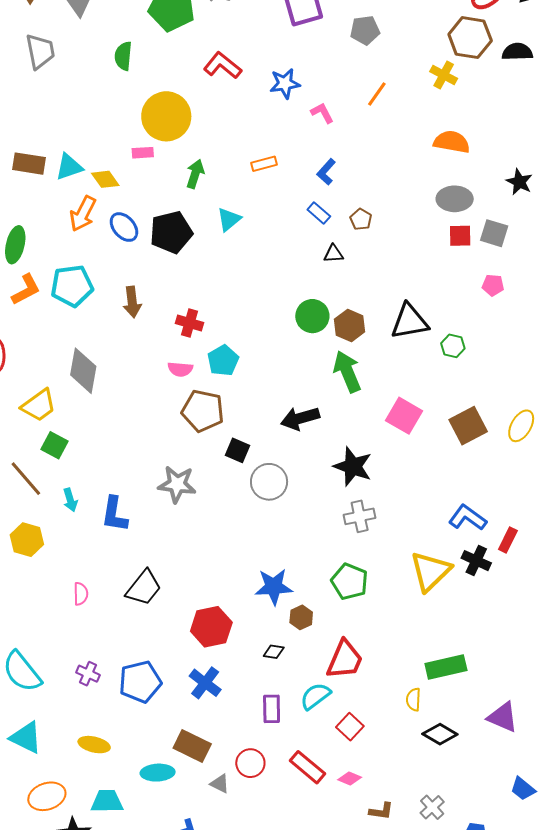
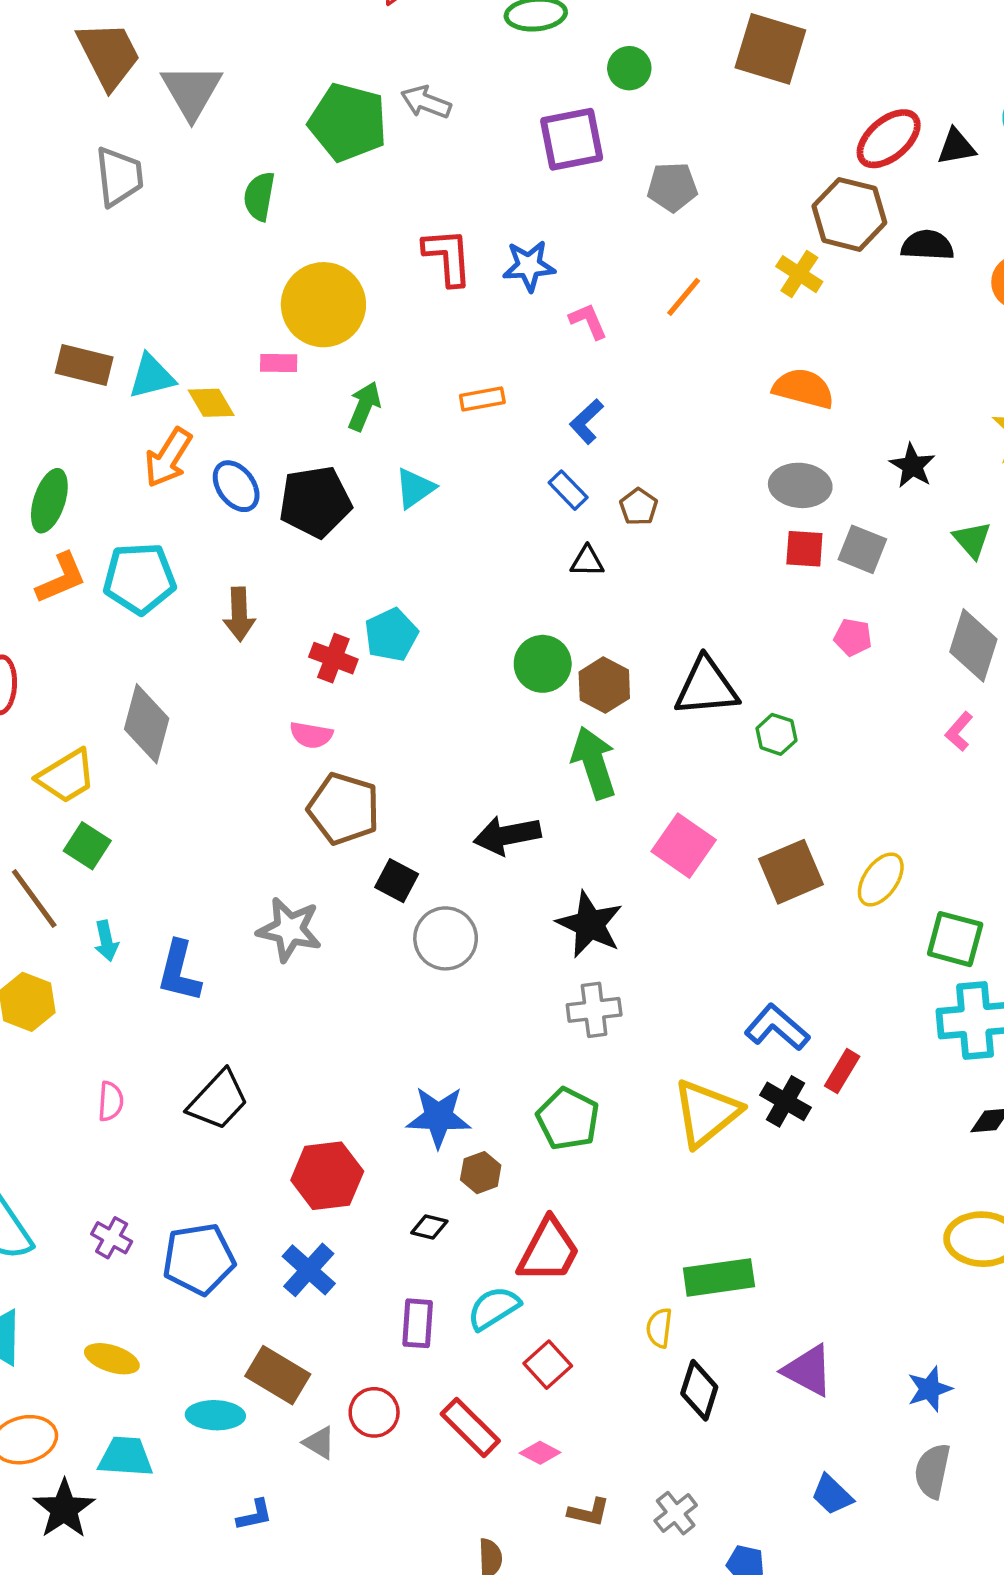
red L-shape: (222, 65) -> (448, 257), moved, turned 42
cyan pentagon: (223, 360) -> (391, 635), moved
black diamond: (440, 734) -> (699, 1390), turned 72

